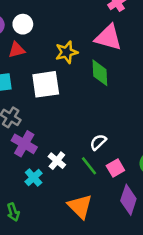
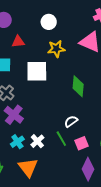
white circle: (23, 24) -> (49, 22), moved
green diamond: (100, 73) -> (78, 86), moved
white cross: (57, 161) -> (37, 141), moved
orange triangle: (80, 206) -> (28, 167), moved

